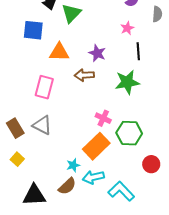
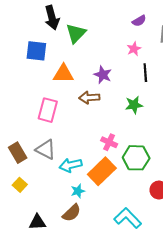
green star: (127, 82) -> (134, 105), size x0.7
cyan arrow: (93, 177) -> (71, 165), moved
black triangle: (34, 195) -> (37, 222), size x0.7

